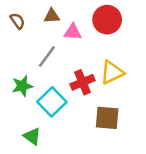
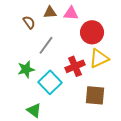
red circle: (107, 20) -> (92, 32), moved
brown semicircle: (17, 21) -> (29, 22), moved
pink triangle: (73, 32) -> (71, 13), moved

